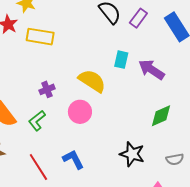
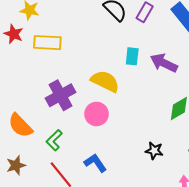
purple cross: (47, 89) -> (61, 95), size x1.8
green L-shape: (37, 121) -> (54, 140), moved
black star: (132, 154) -> (154, 151), size x0.7

